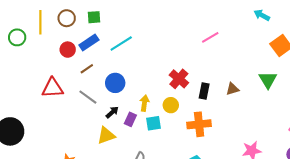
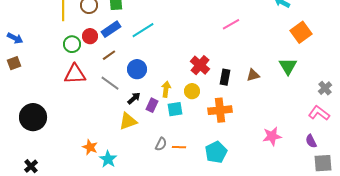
green circle: (17, 37) -> (72, 44), moved

